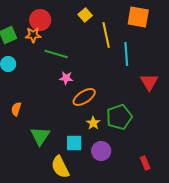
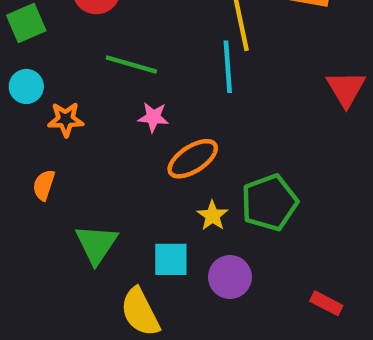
orange star: (33, 35) -> (66, 119), moved
cyan line: (126, 54) -> (228, 67), moved
red triangle: (149, 82) -> (346, 89), moved
red rectangle: (145, 163) -> (326, 303), turned -40

